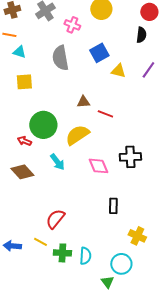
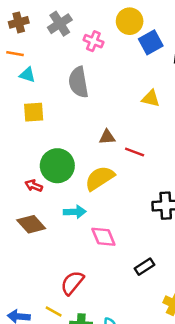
blue square: (99, 53) -> (151, 42), moved
cyan arrow: (57, 162) -> (75, 212), turned -54
pink diamond: (98, 166) -> (103, 237), moved
black rectangle: (113, 206) -> (145, 267), turned 56

